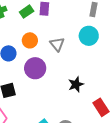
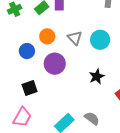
cyan circle: (89, 36) -> (100, 40), moved

